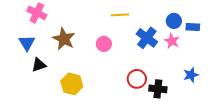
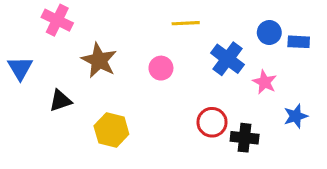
pink star: (172, 41) -> (265, 82), moved
blue triangle: (27, 43) -> (20, 68), moved

